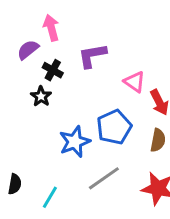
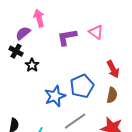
black cross: (53, 70) -> (16, 51), moved
pink triangle: (135, 82) -> (96, 32), moved

